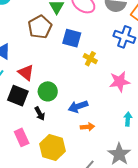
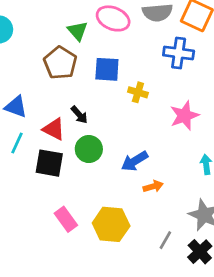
black arrow: (40, 114) -> (79, 115), moved

